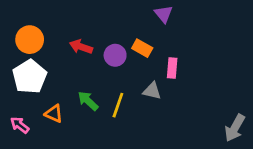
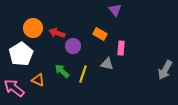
orange circle: (30, 40) -> (33, 28), moved
purple circle: (115, 55) -> (73, 46), moved
pink arrow: (20, 125) -> (14, 88), size x1.5
gray arrow: (235, 128) -> (165, 70), moved

